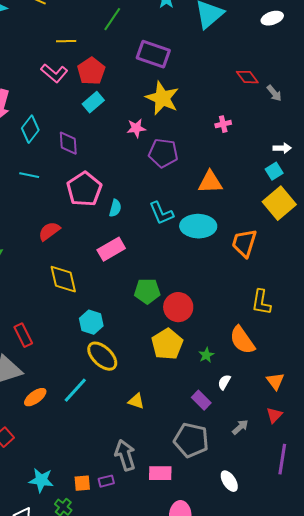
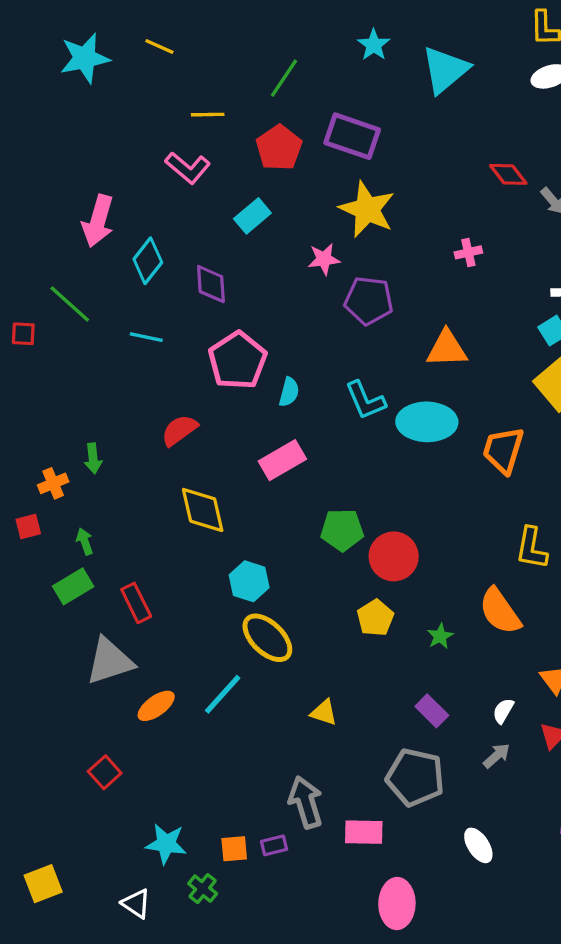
red pentagon: (91, 71) -> (279, 148), moved
yellow pentagon: (167, 344) -> (375, 618), size x0.7
white semicircle: (224, 382) -> (503, 711), moved

